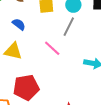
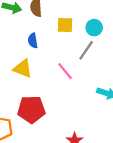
blue semicircle: (19, 24) -> (33, 41), turned -144

